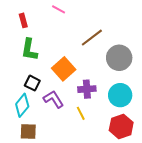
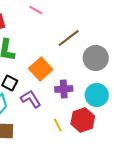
yellow line: (81, 113) -> (58, 125), moved
red hexagon: (121, 126) -> (83, 120), moved

